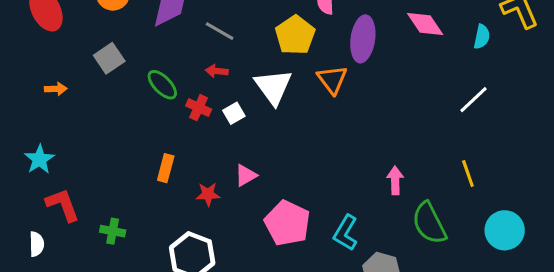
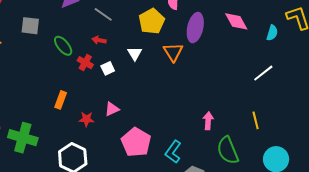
gray square: (109, 58) -> (30, 26), turned 36
white triangle: (273, 87) -> (135, 53), size x0.6
green cross: (113, 231) -> (23, 138), size x1.8

